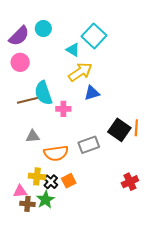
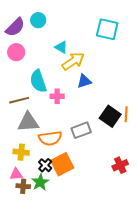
cyan square: (94, 36) -> (107, 29), moved, turned -30
cyan triangle: (73, 50) -> (61, 47), moved
brown line: (27, 100) -> (19, 100), moved
gray triangle: (33, 136) -> (28, 122), size x1.6
yellow cross: (37, 176) -> (21, 152), moved
orange square: (69, 181) -> (62, 164), size x1.6

